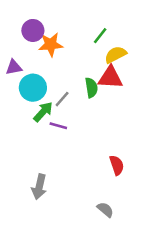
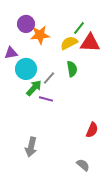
yellow semicircle: (115, 55) -> (69, 43), moved
red triangle: (110, 77) -> (90, 43), moved
red semicircle: (117, 165) -> (92, 130), turned 42

